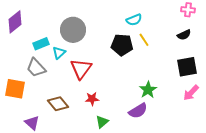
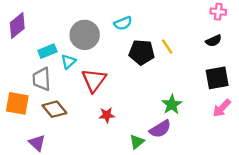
cyan semicircle: (134, 20) -> (123, 23), moved
gray trapezoid: (36, 68) -> (42, 79), turned 40
brown diamond: (58, 104) -> (54, 109), moved
green triangle: (102, 122) -> (137, 142), moved

